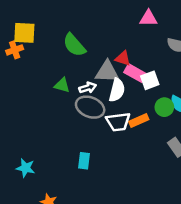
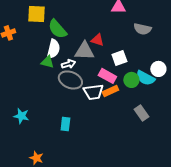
yellow square: (24, 33) -> (36, 14), moved
pink rectangle: (135, 73) -> (107, 76), moved
white semicircle: (117, 90) -> (53, 49), moved
cyan star: (26, 168) -> (21, 116), moved

